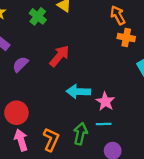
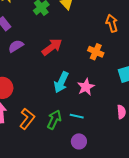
orange cross: (126, 38) -> (96, 52), moved
cyan arrow: (78, 92) -> (61, 82), turned -80
pink star: (105, 101) -> (86, 87), moved

